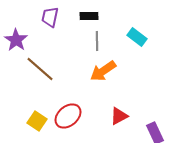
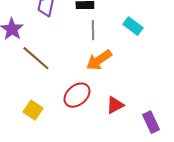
red ellipse: (68, 116) -> (77, 95), moved

